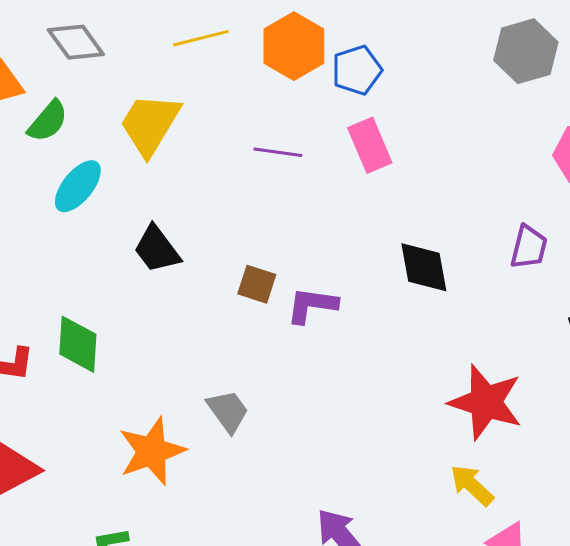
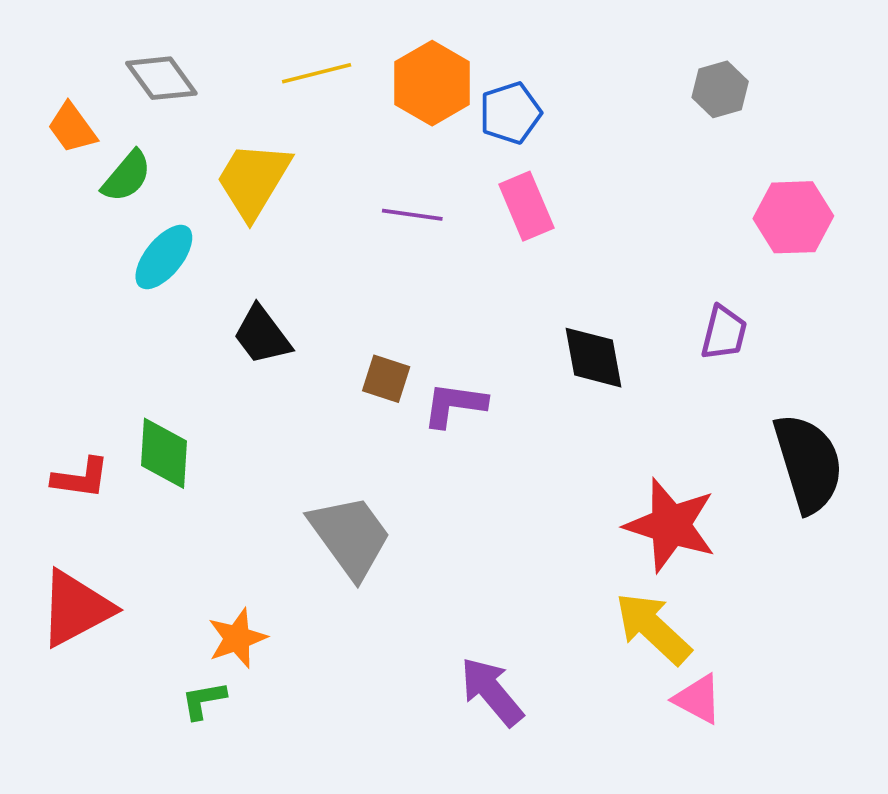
gray hexagon: (526, 51) -> (720, 89), size x0.7
gray trapezoid: (228, 411) -> (350, 536), size x1.6
orange star: (152, 451) -> (237, 638), moved, size x0.7
yellow arrow: (472, 485) -> (653, 628), size x1.4

